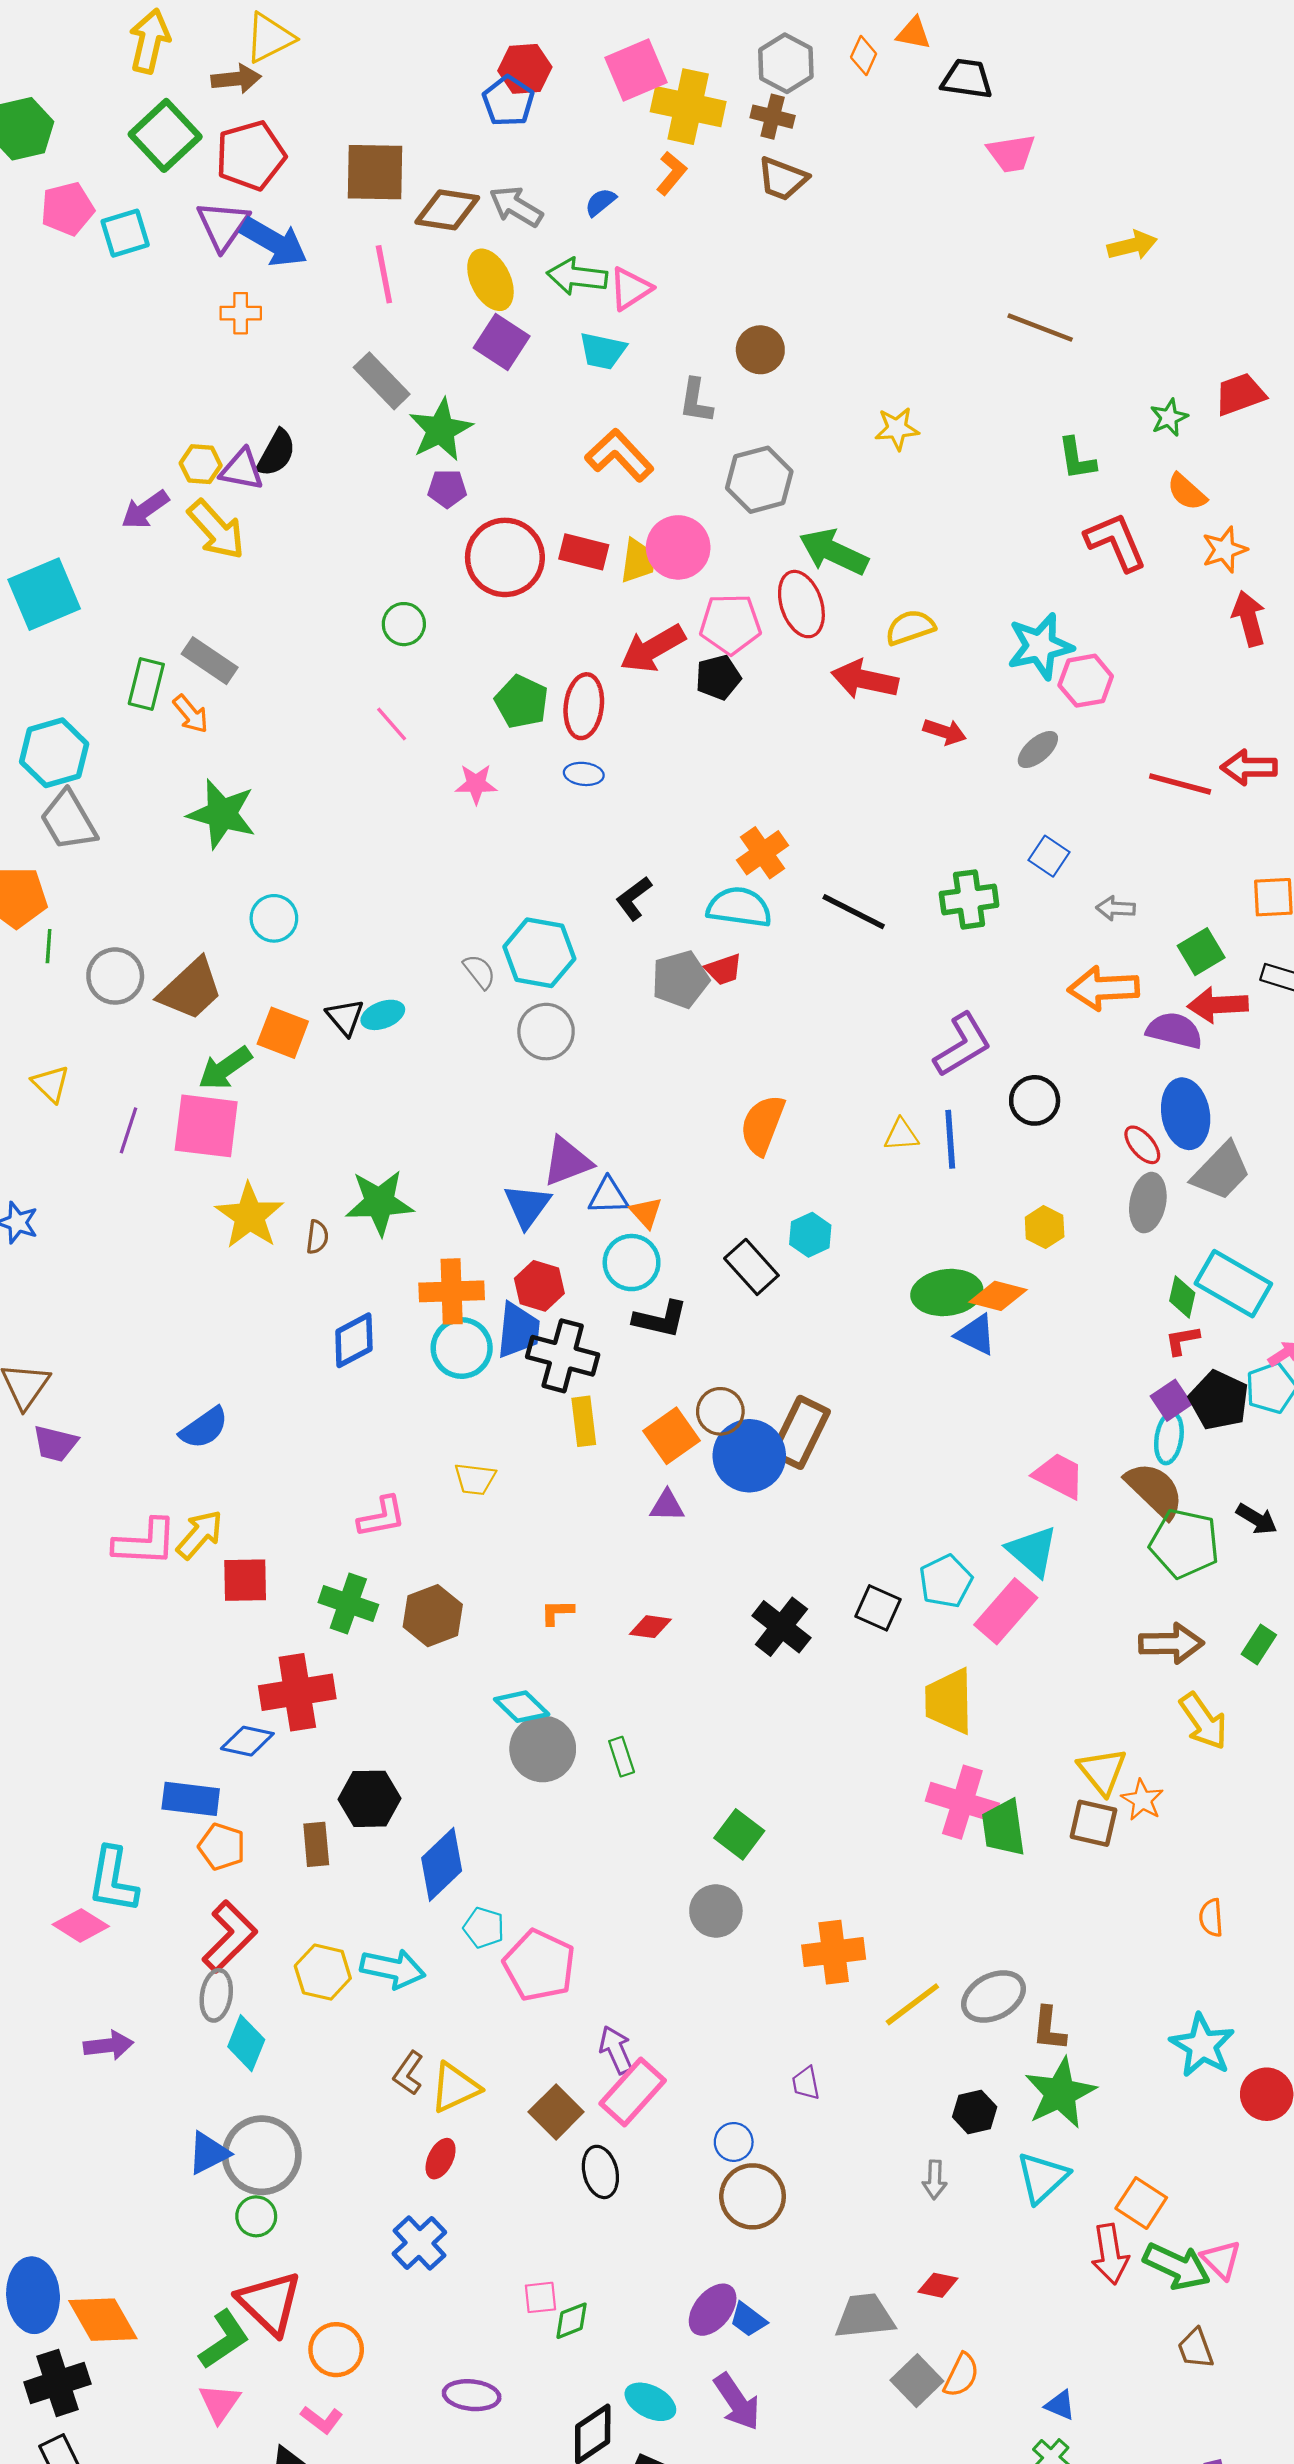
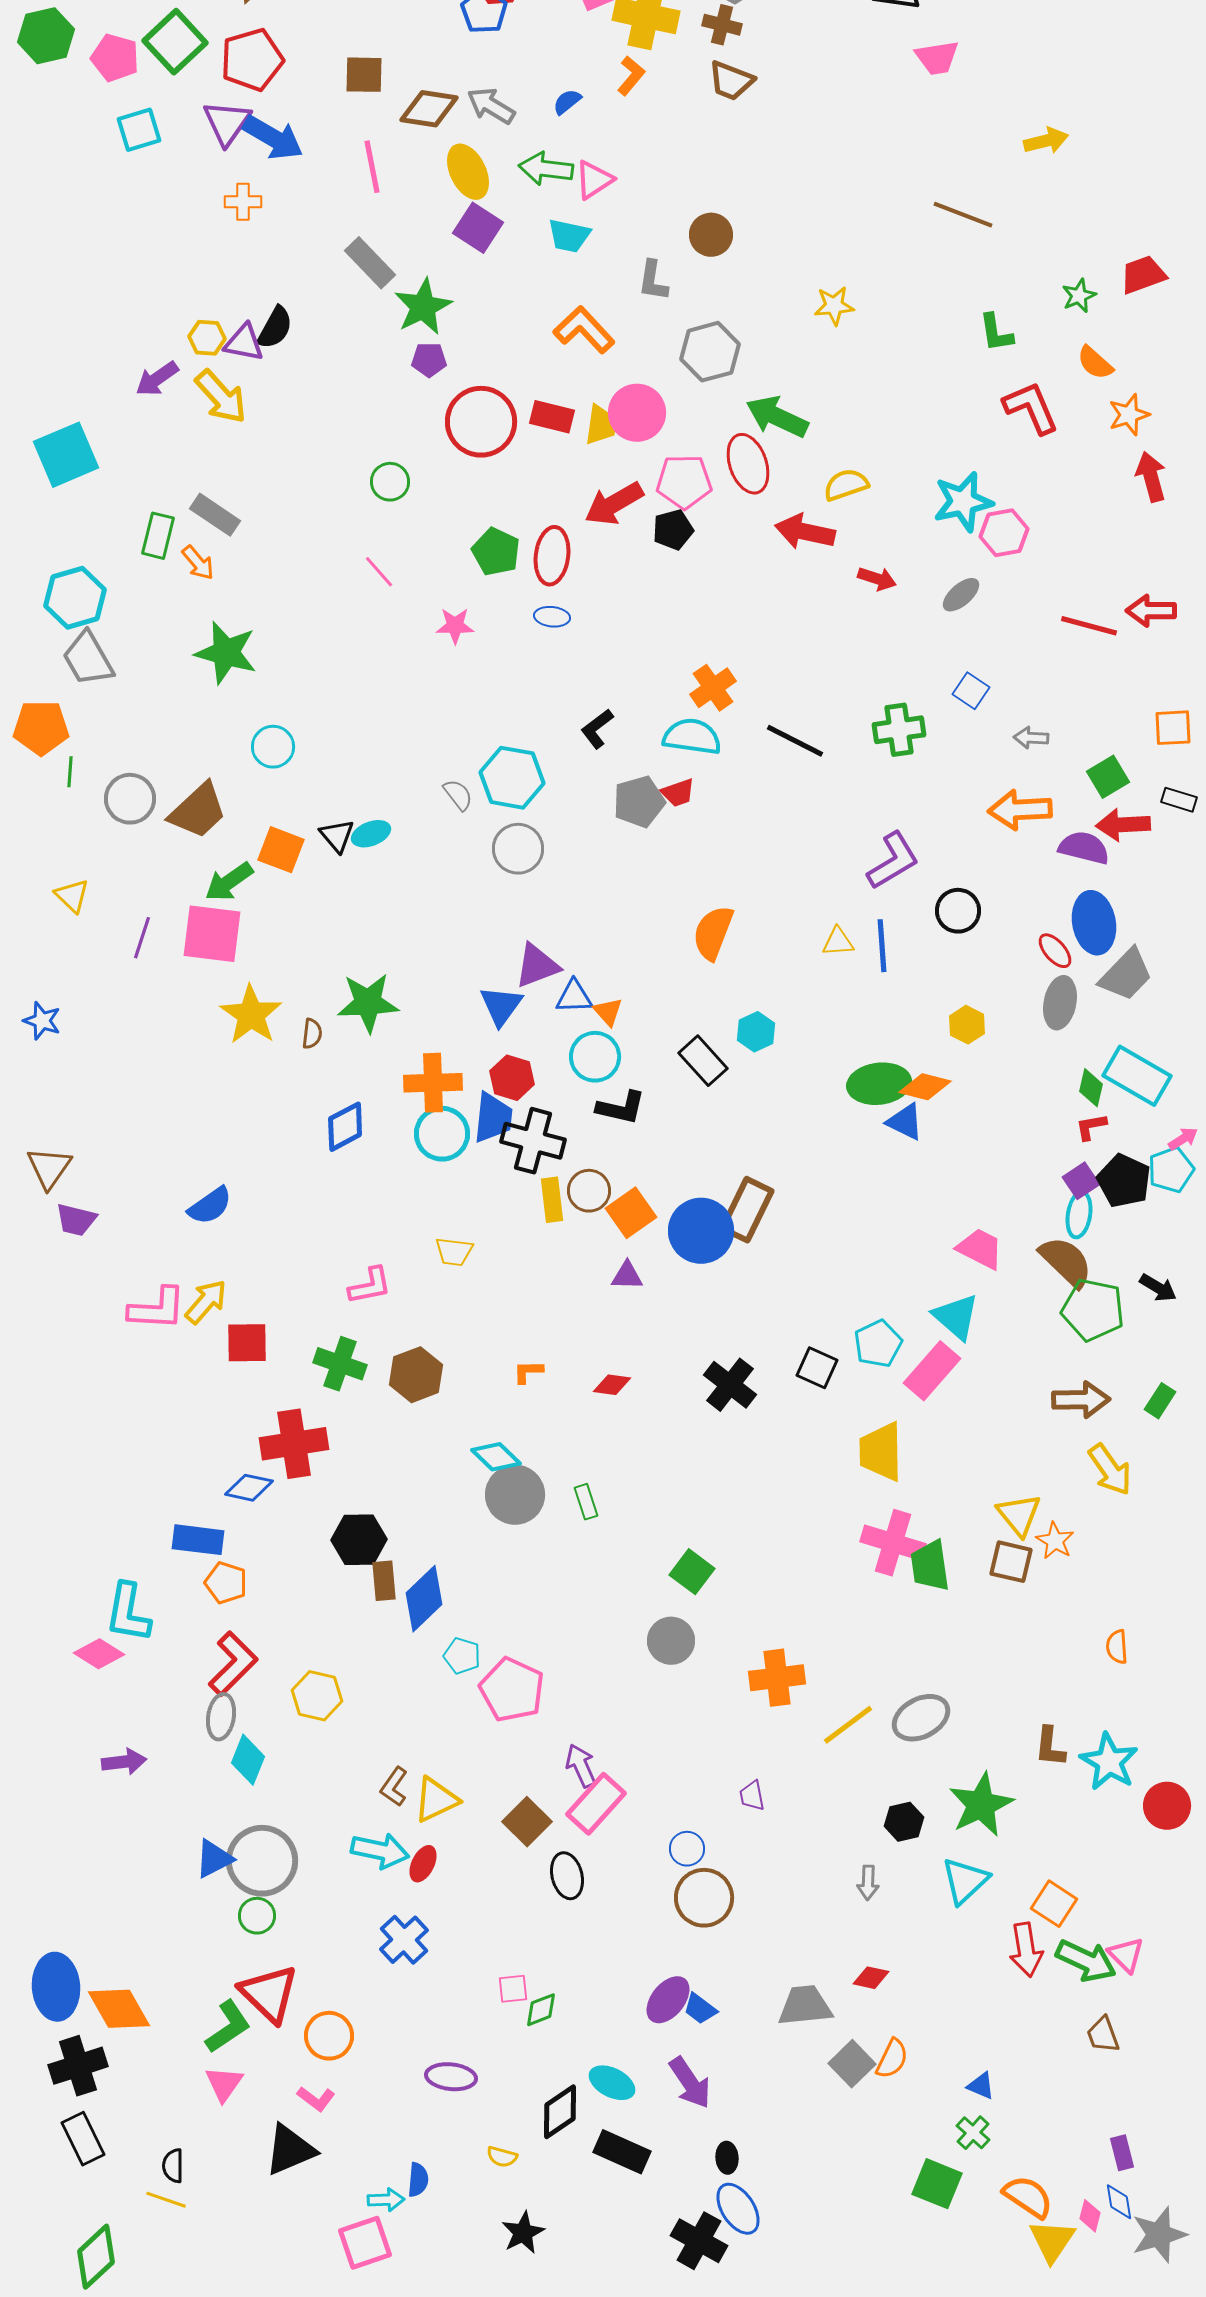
brown square: (375, 172) -> (364, 75), size x0.7
pink pentagon: (67, 209) -> (115, 58), moved, turned 30
brown circle: (720, 1411) -> (589, 1191), moved
brown rectangle: (316, 1844) -> (384, 1581), moved
cyan arrow: (393, 1969) -> (380, 1851), moved
brown L-shape: (1049, 2029) -> (1050, 1747), moved

